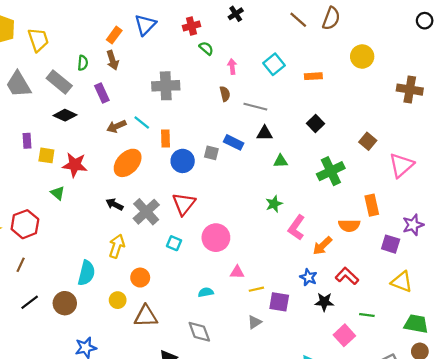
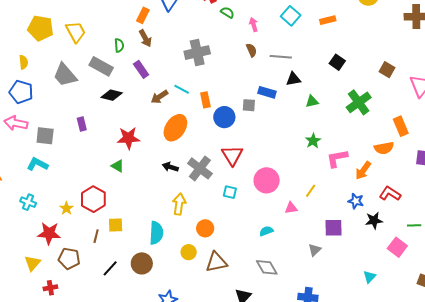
yellow square: (46, 155) -> (116, 225), moved
pink L-shape: (296, 227) -> (337, 158), turned 55
yellow line: (256, 289) -> (311, 191), moved, turned -32

